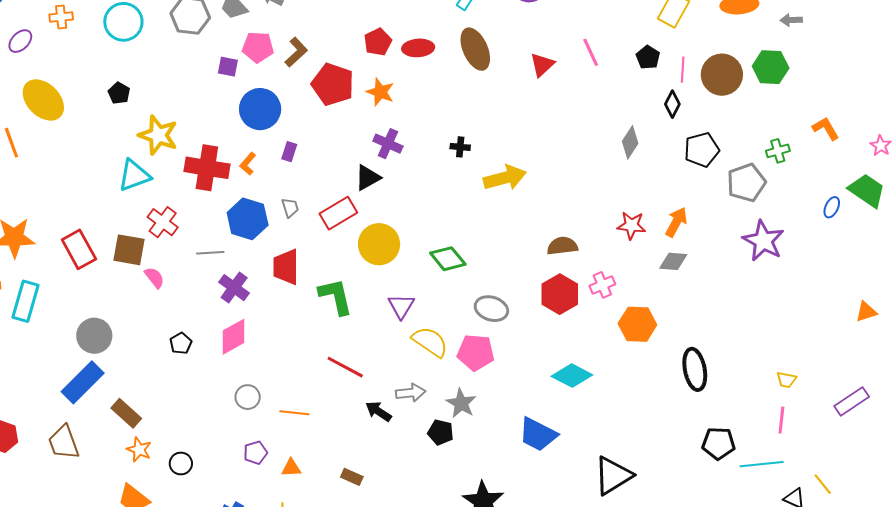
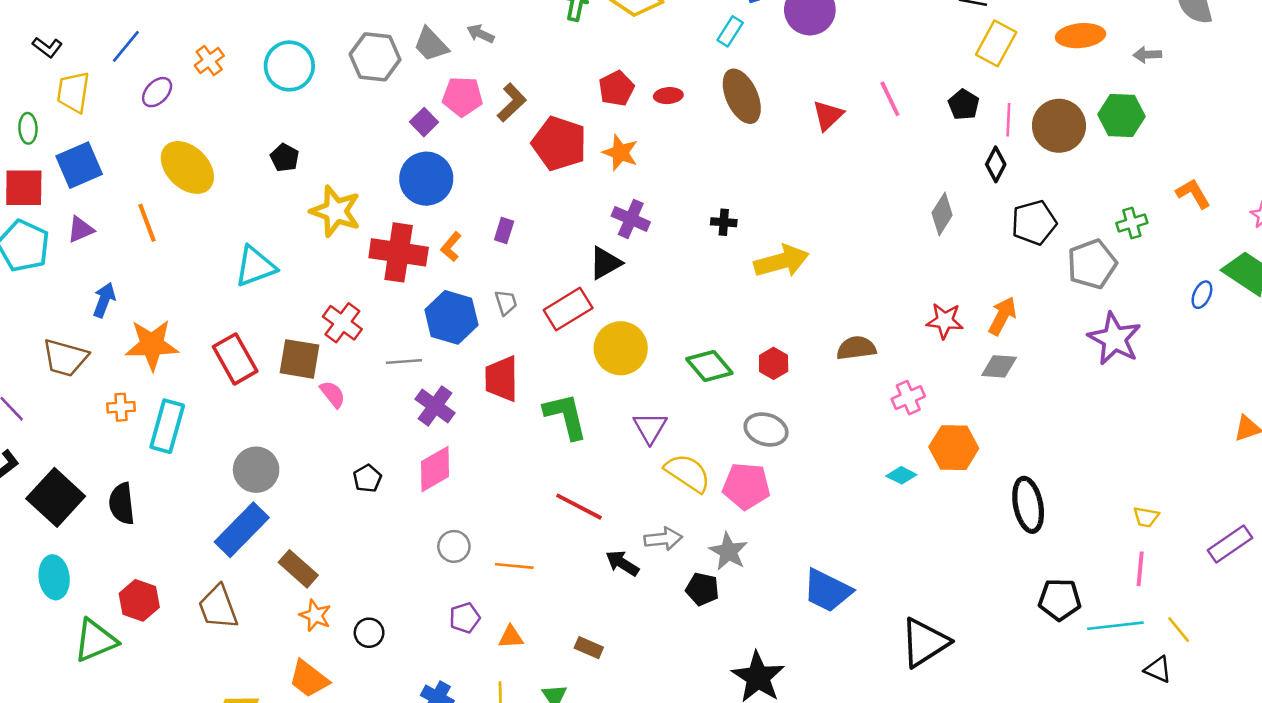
orange cross: (61, 17) -> (209, 61), turned -30
red ellipse: (418, 48) -> (668, 96), size x0.7
purple square: (228, 67) -> (424, 122), turned 35
blue circle: (260, 109) -> (426, 179), moved
cyan triangle: (134, 175) -> (255, 266), moved
red hexagon: (560, 294) -> (774, 363), moved, size x0.6
cyan diamond: (572, 376) -> (901, 475), moved, size x0.6
yellow line: (823, 484) -> (1179, 630), moved

